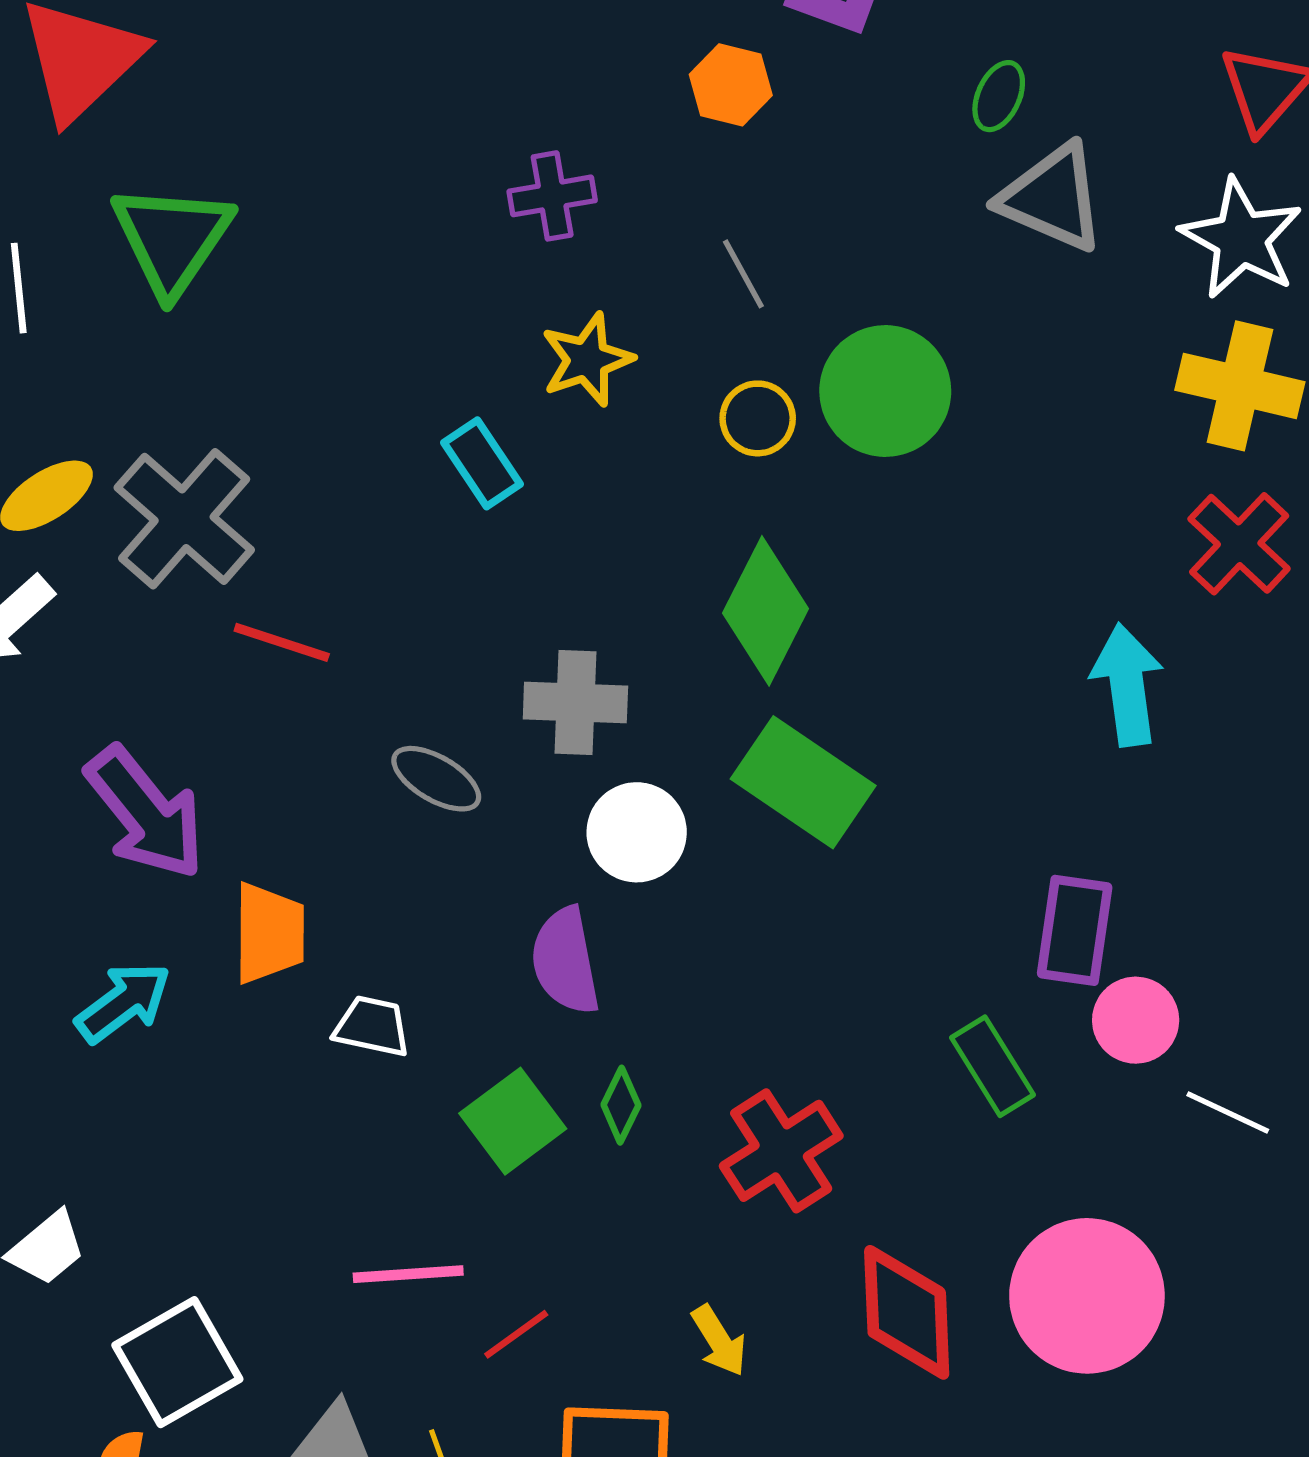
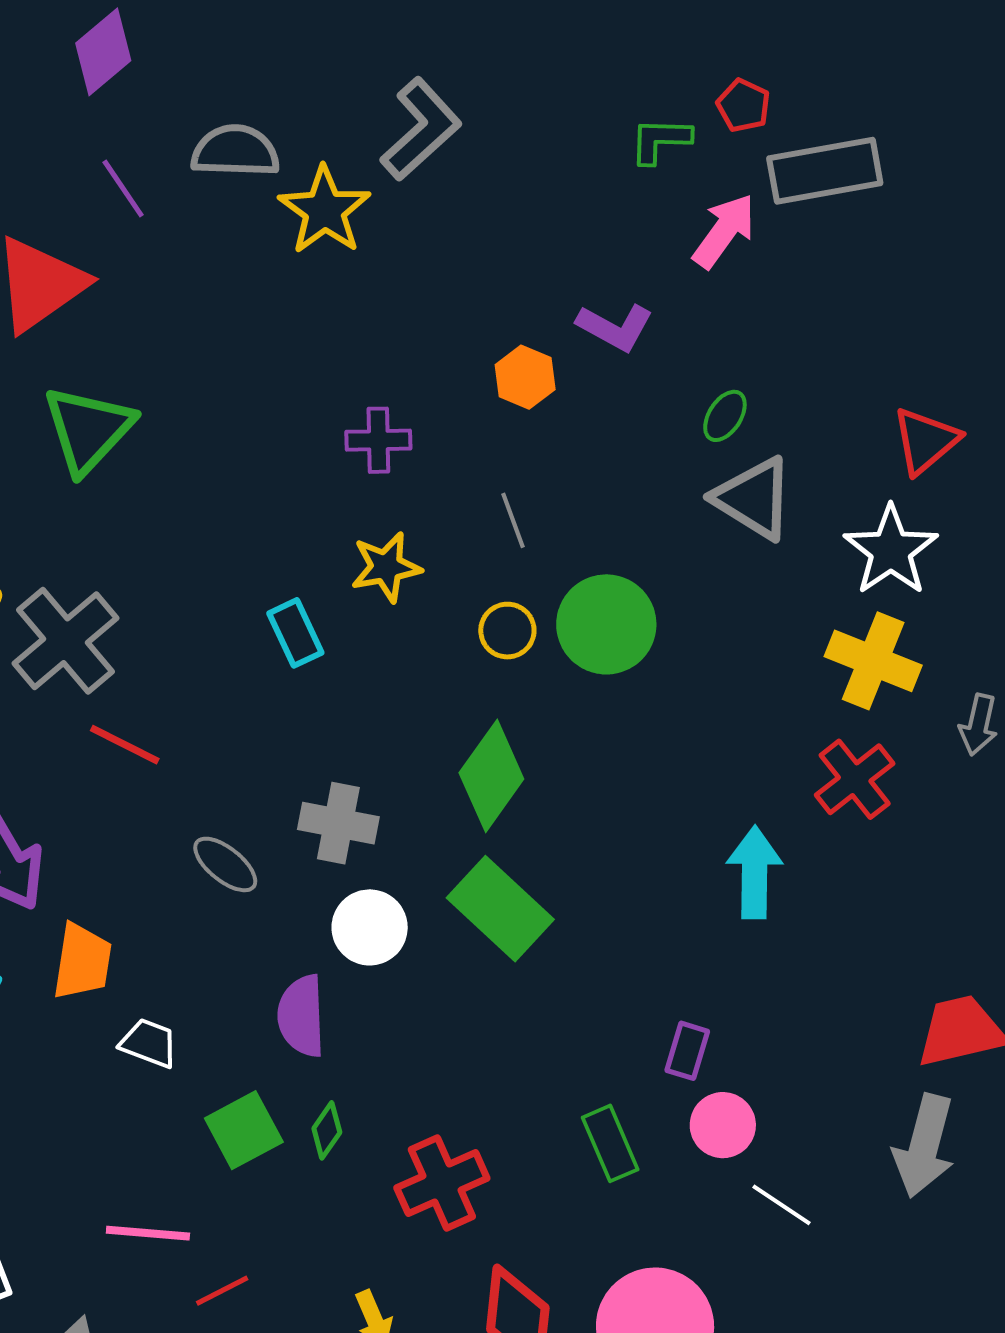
purple rectangle: (1075, 930) -> (687, 1051), size x0.7

